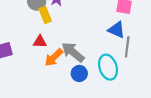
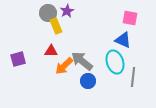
gray line: (127, 47) -> (133, 77), moved
cyan ellipse: (108, 67) -> (115, 62), moved

